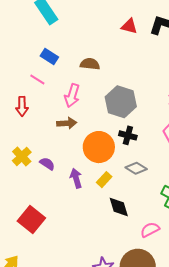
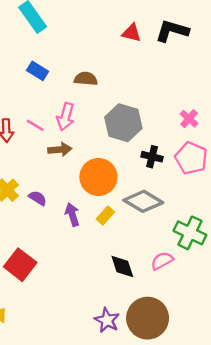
pink line: (37, 80) -> (35, 125), moved
black cross: (128, 135) -> (152, 157), moved
gray diamond: (136, 168) -> (143, 201), size x1.5
black diamond: (119, 207) -> (122, 267), moved
pink semicircle: (150, 230) -> (162, 261), moved

